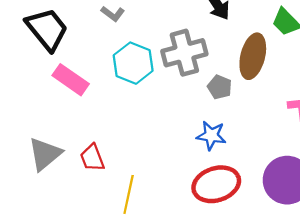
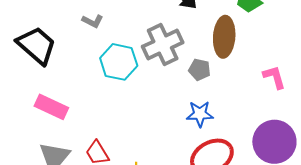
pink rectangle: (71, 80) -> (51, 107), moved

